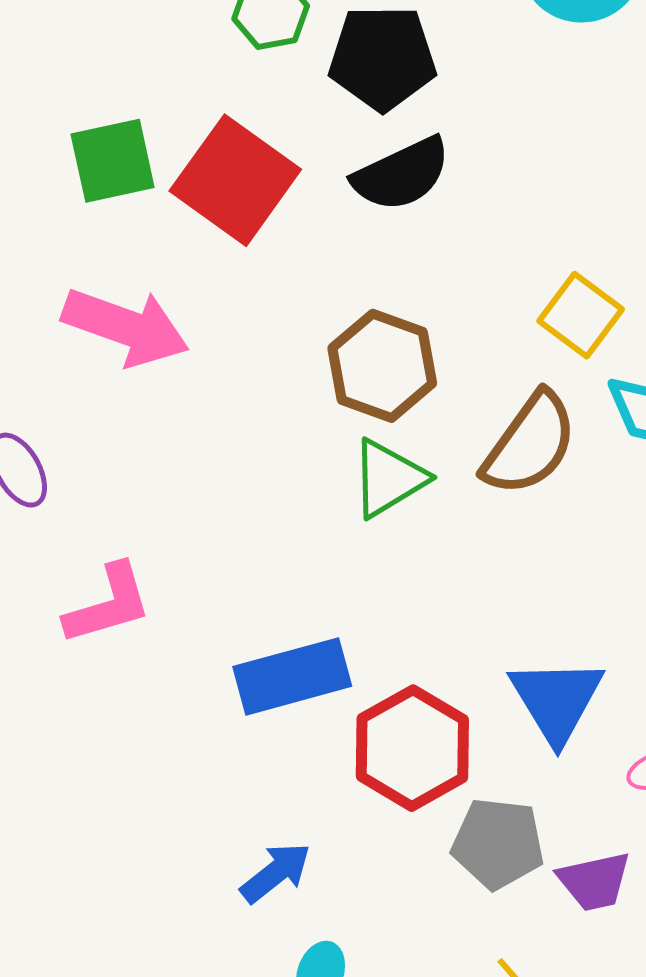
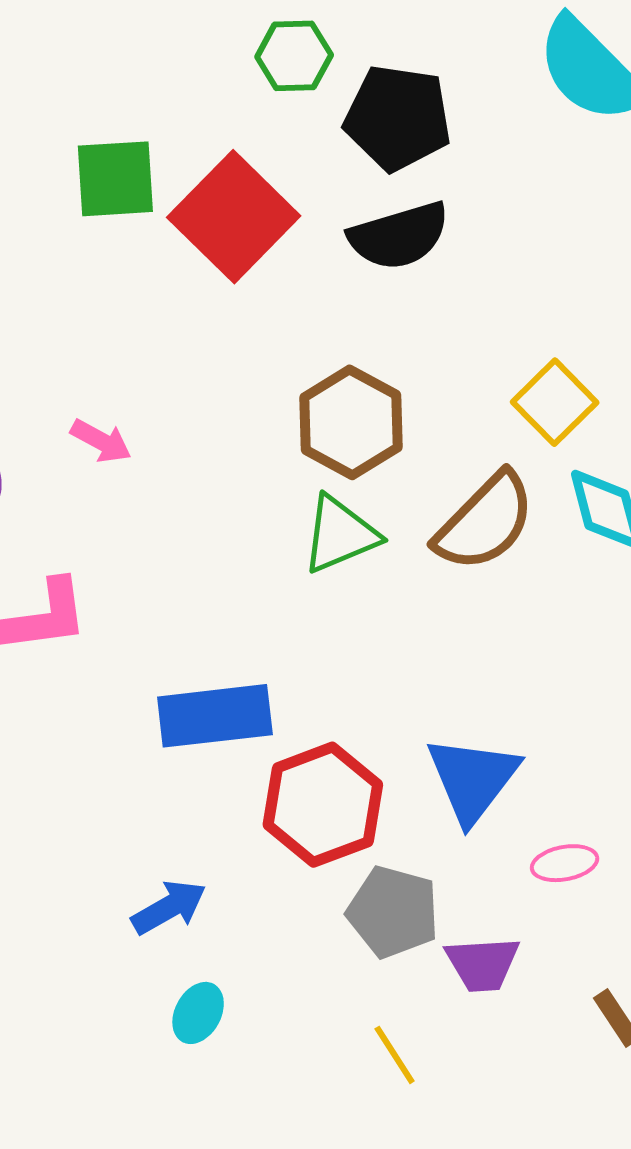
pink arrow: (126, 327) -> (101, 441), moved, size x0.5

